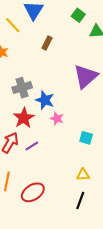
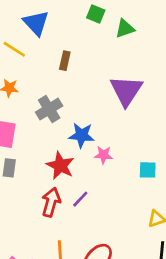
gray cross: (22, 88) -> (49, 109), moved

